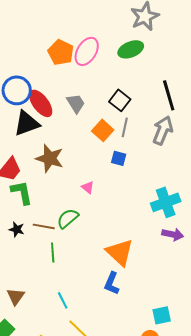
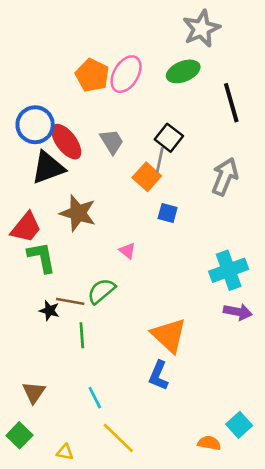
black line: (169, 95) -> (231, 103), moved
gray line: (125, 127) -> (160, 160), moved
black star: (17, 229) -> (49, 311), moved
cyan square: (162, 315) -> (239, 425), moved, turned -30

